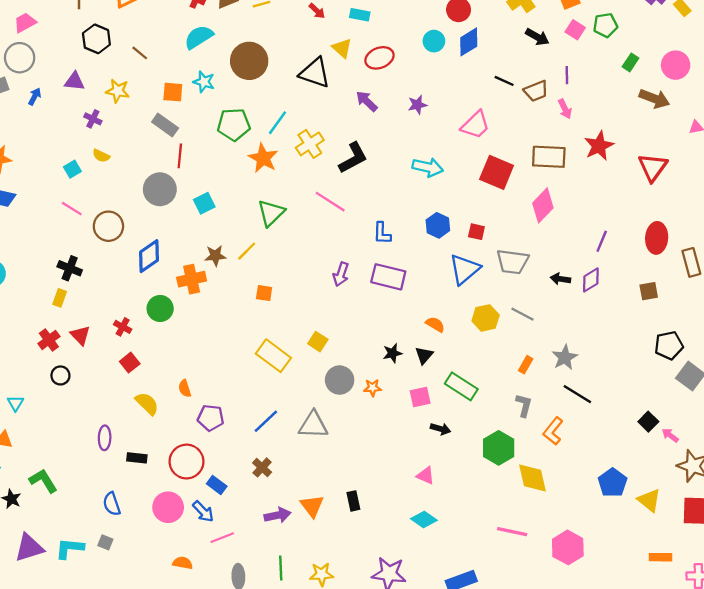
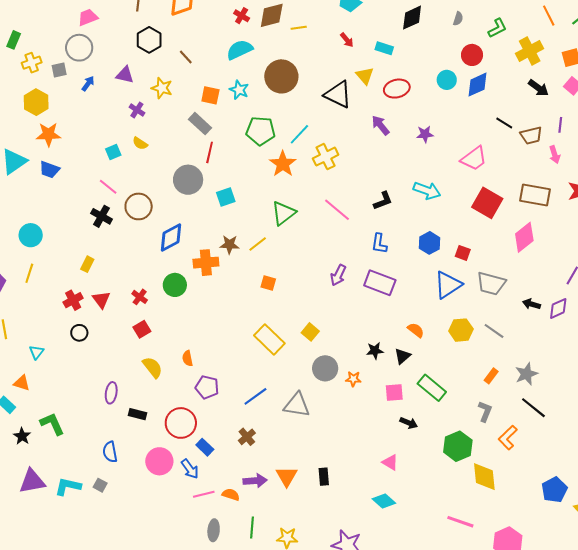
black L-shape: (353, 158) -> (383, 201), moved, size x0.7
black cross: (70, 268) -> (102, 216), moved
orange semicircle: (183, 563) -> (231, 495), moved

